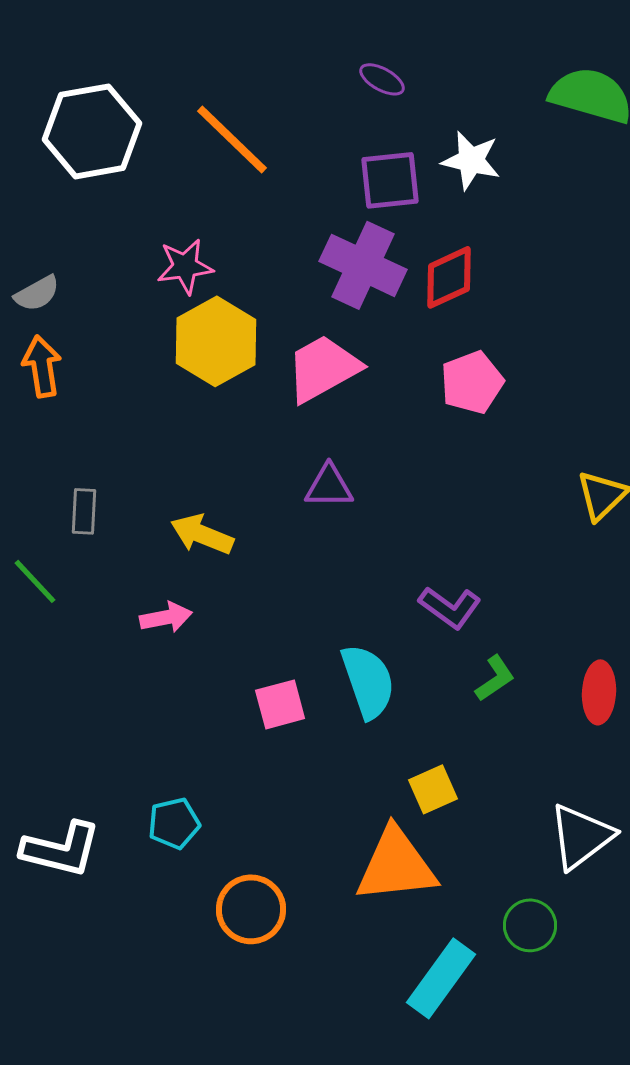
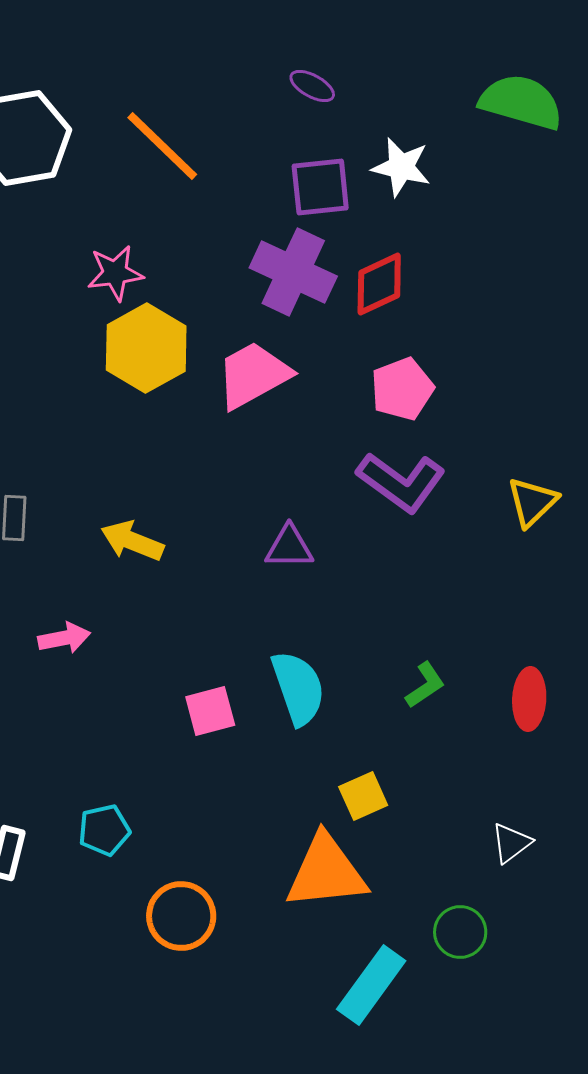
purple triangle: (329, 486) -> (289, 547), moved
purple L-shape: (450, 607) -> (401, 482), moved, size x1.4
pink arrow: (166, 617) -> (64, 638), moved
white triangle: (581, 836) -> (511, 843), size x0.6

